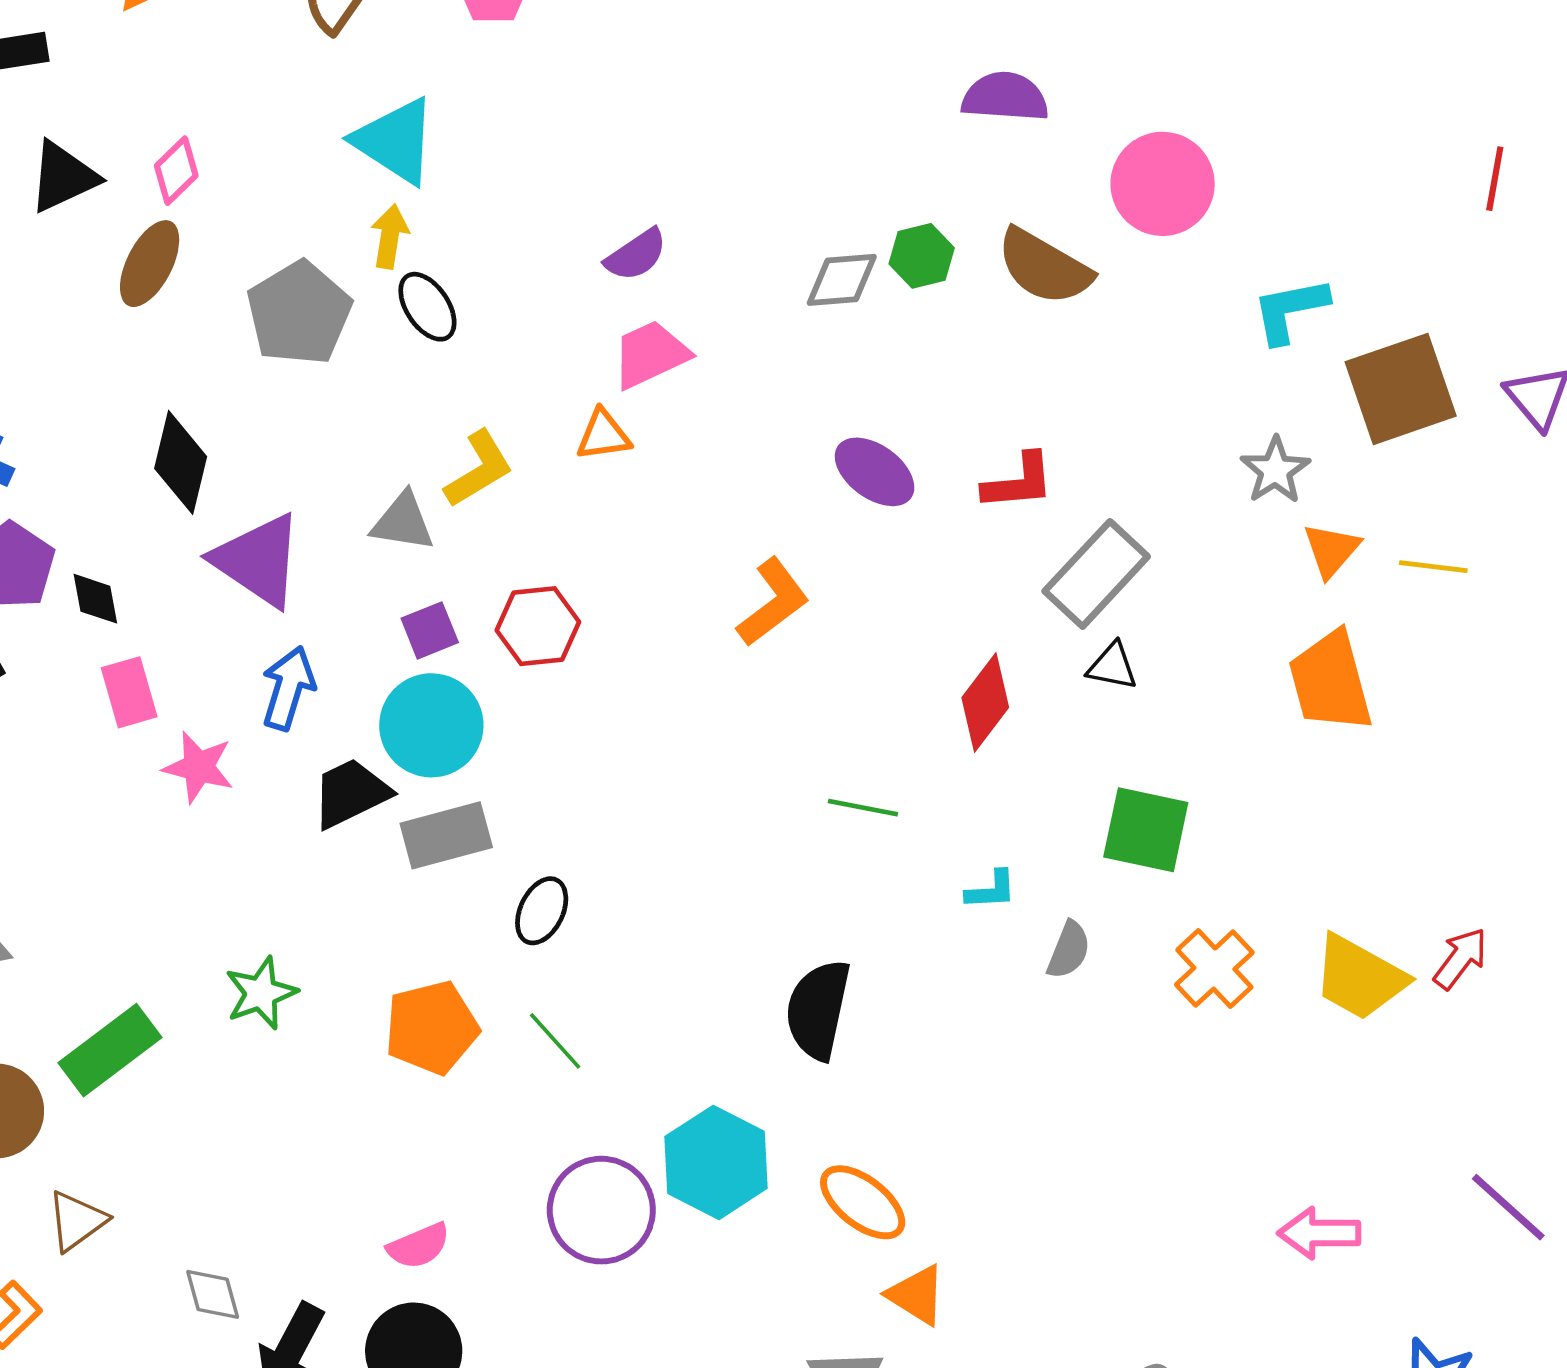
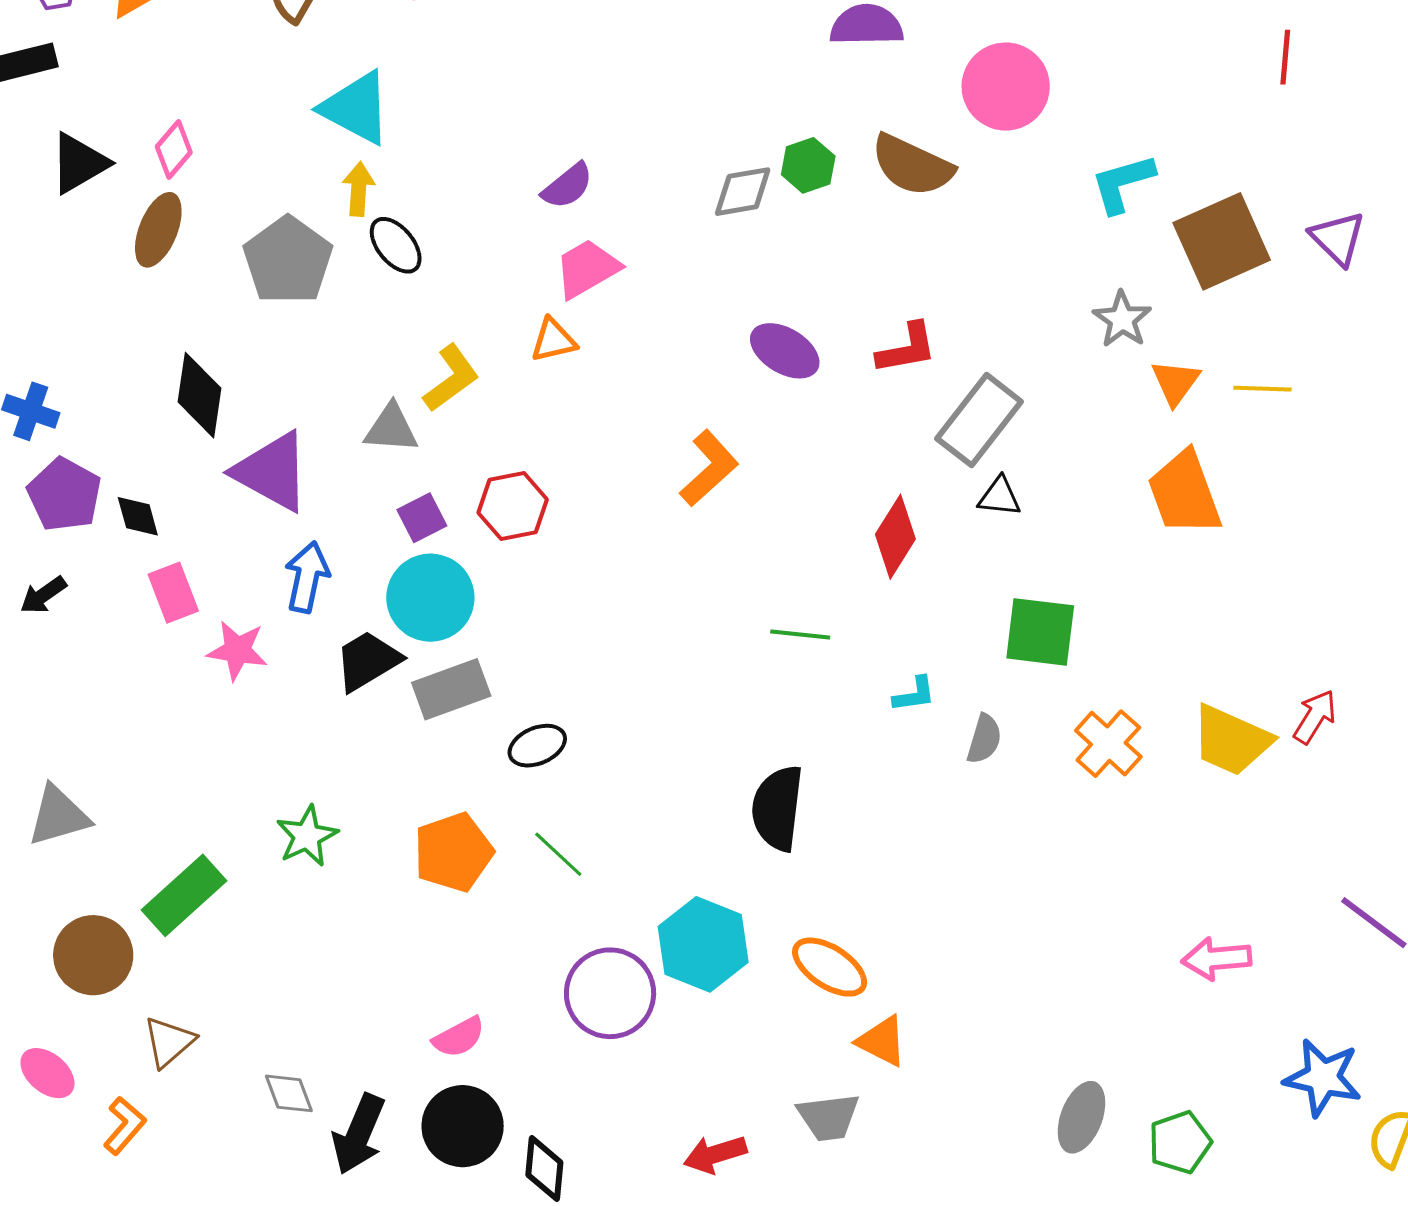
black ellipse: (542, 911) -> (537, 746), turned 46

